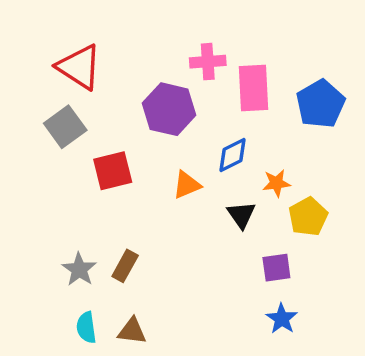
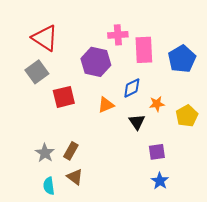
yellow pentagon: (308, 217) -> (187, 116), moved
brown triangle: (132, 331) -> (75, 177), moved, turned 30

